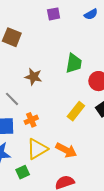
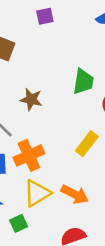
purple square: (54, 14) -> (45, 16), moved
orange cross: (31, 120) -> (29, 155), size x1.6

